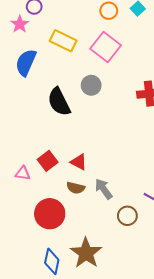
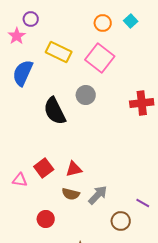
red triangle: (79, 162) -> (74, 169), turned -42
gray arrow: (104, 189) -> (98, 195), turned 80
red circle: (50, 214) -> (46, 219), size x0.6

